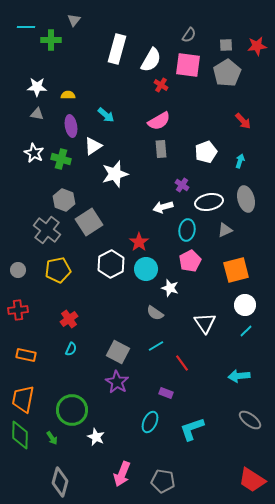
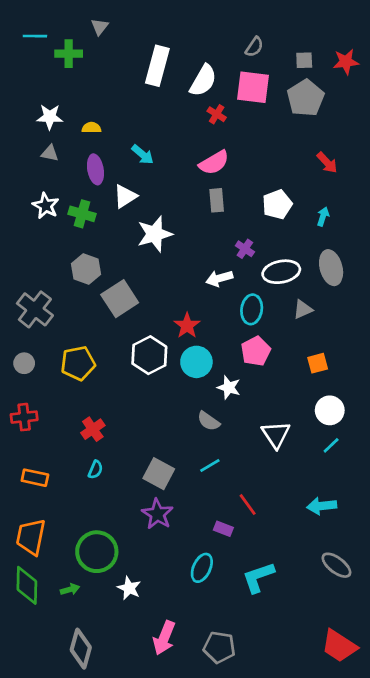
gray cross: (47, 230) -> (35, 309), moved
orange square: (236, 270) -> (318, 363), size x0.6
red line: (182, 363) -> (248, 505), moved
green arrow: (52, 438) -> (70, 589), turned -72

